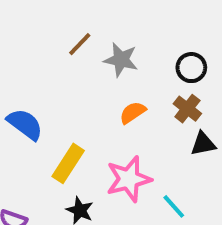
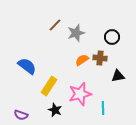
gray star: (121, 60) -> (76, 33), turned -30
brown cross: (187, 109) -> (100, 58), moved, turned -32
cyan line: (174, 206) -> (103, 108), turned 40

